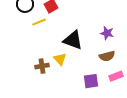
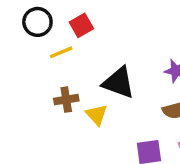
brown cross: (42, 66) -> (66, 100), moved

